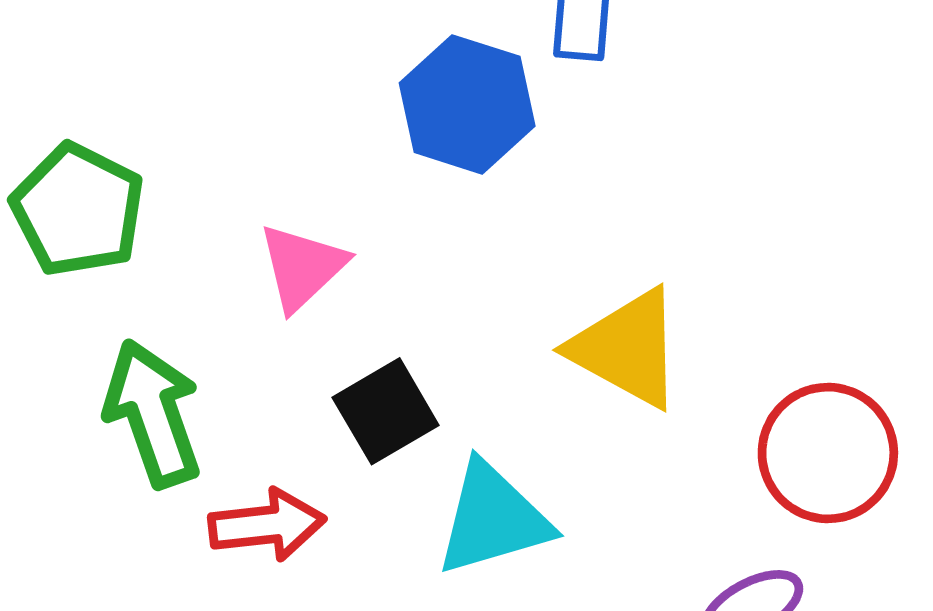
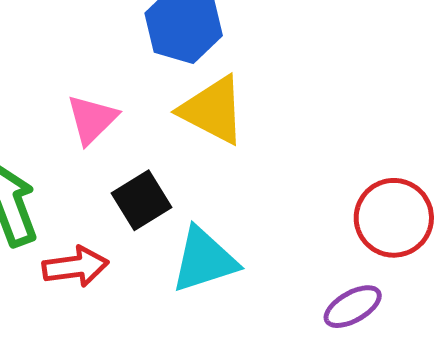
yellow triangle: (627, 348) -> (213, 110), moved

